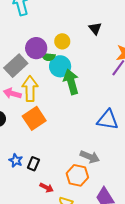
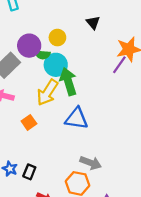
yellow arrow: (30, 89) -> (47, 92), moved, turned -145
orange square: (34, 118) -> (29, 122), size x0.6
blue triangle: (108, 120) -> (77, 119), moved

